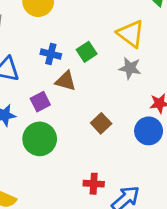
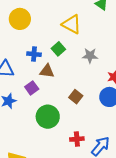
yellow triangle: (131, 34) -> (71, 24), moved
green circle: (40, 139) -> (48, 117), moved

